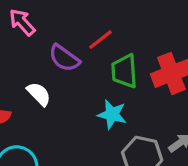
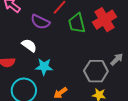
cyan star: (112, 114) -> (44, 67), moved

